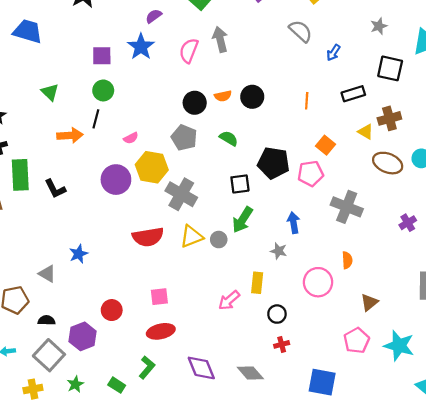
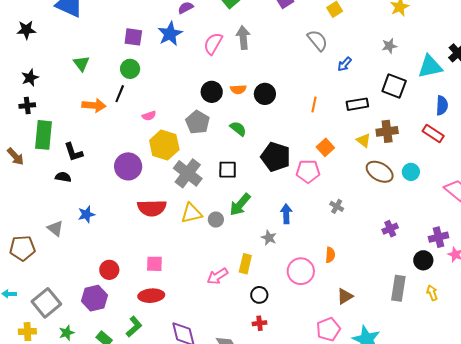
purple circle: (116, 180) -> (128, 166), moved
black square: (240, 184) -> (228, 170), moved
gray cross: (347, 207) -> (337, 206), size x0.5
black semicircle: (47, 320) -> (63, 177), moved
purple hexagon: (83, 336) -> (94, 298), moved

